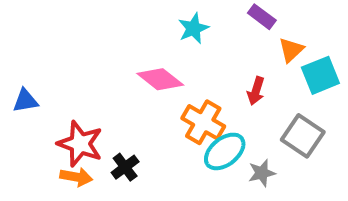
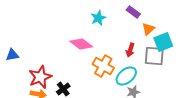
gray square: (303, 136) -> (154, 56), moved, turned -30
red star: (80, 144) -> (40, 77), turned 30
cyan ellipse: (225, 151) -> (126, 76), moved

